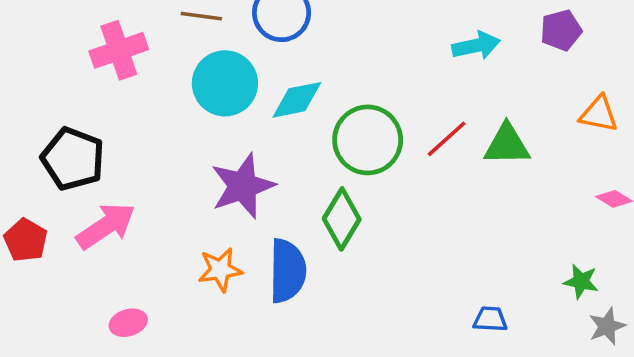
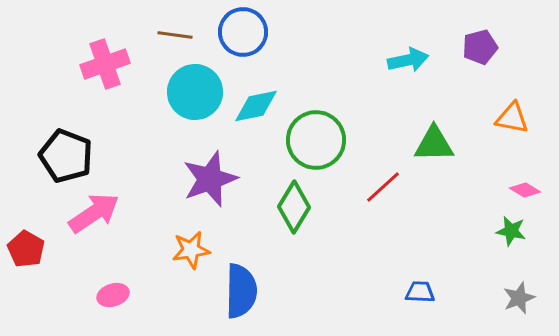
red line: (447, 139) -> (383, 187), moved
red pentagon: (26, 240) -> (26, 249), moved
blue semicircle: (287, 271) -> (241, 291), moved
green star: (581, 281) -> (511, 231), moved

